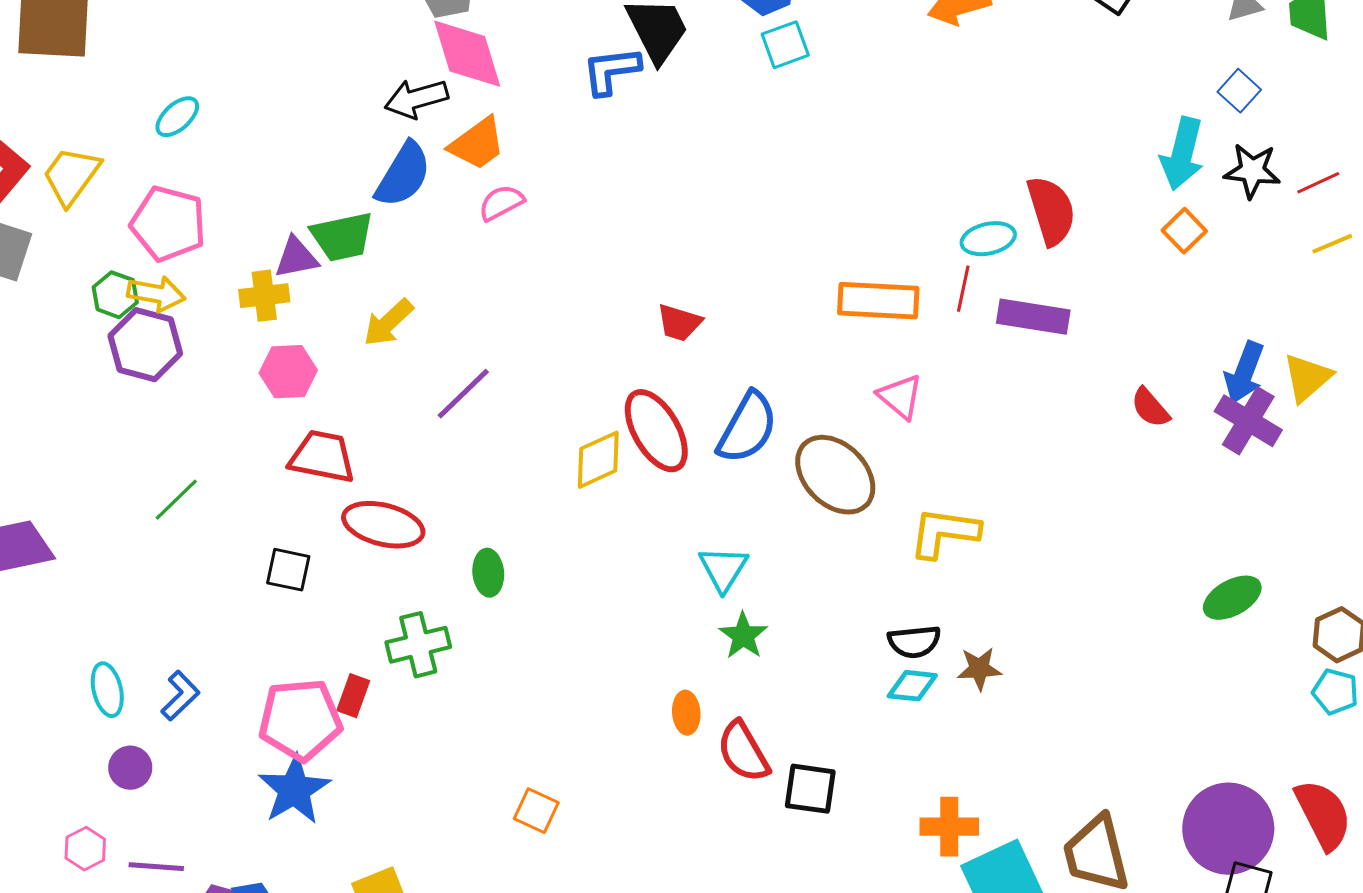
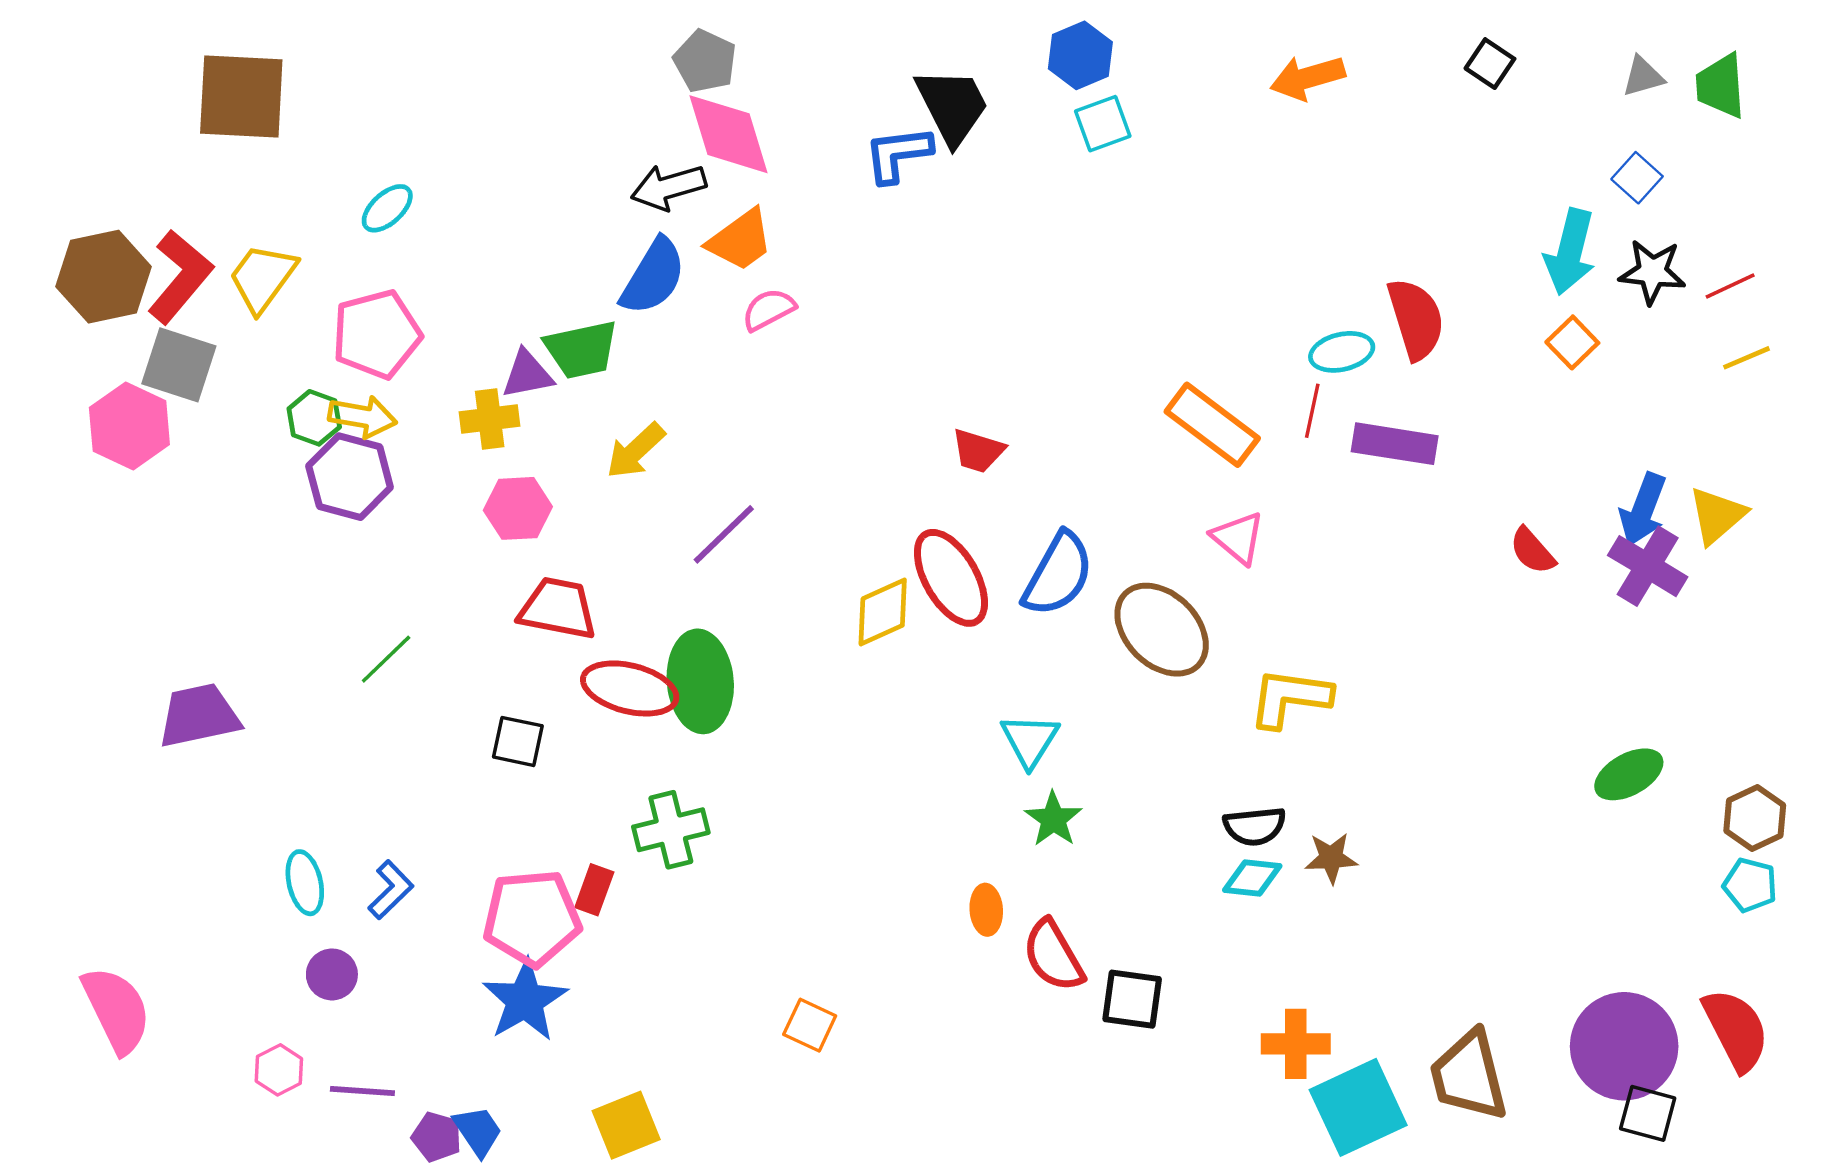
pink pentagon: (168, 224) -> (377, 334), turned -30
orange rectangle: (878, 301) -> (1212, 425), turned 34
green ellipse: (488, 573) -> (700, 681), moved, size x1.8

